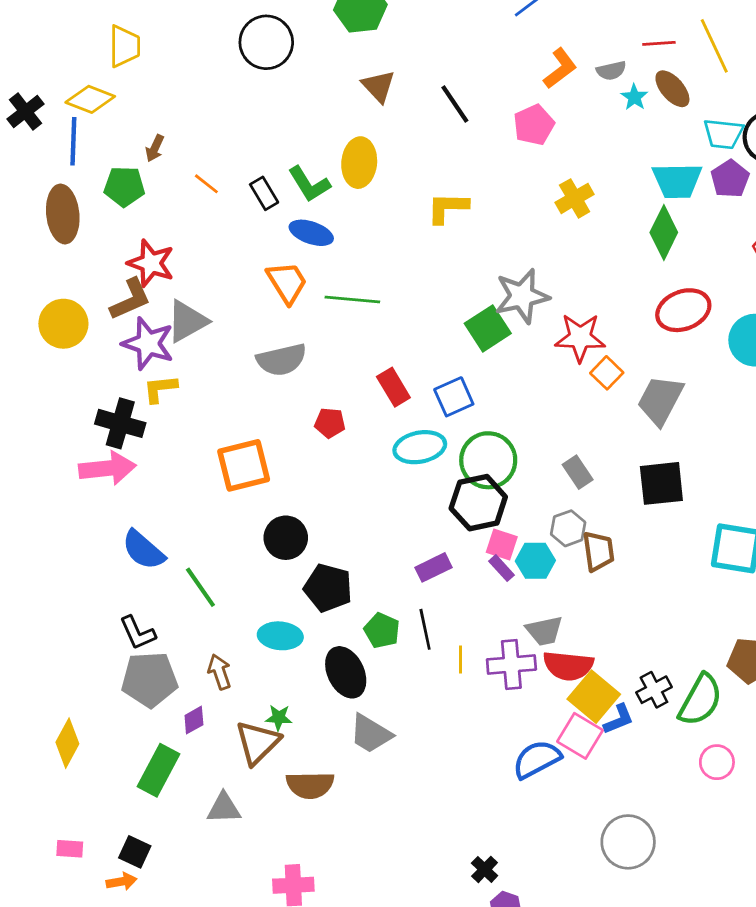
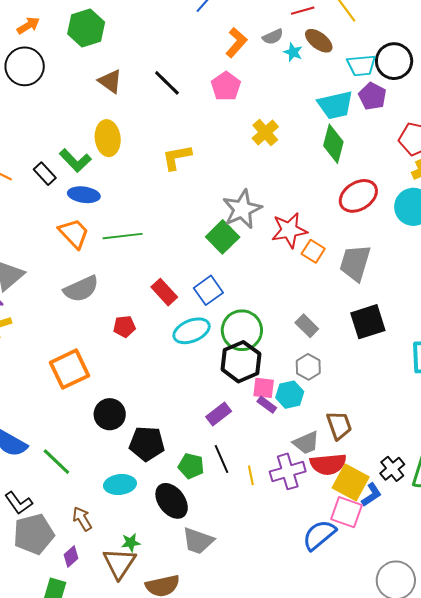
brown trapezoid: (598, 551) -> (339, 425), moved

